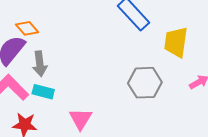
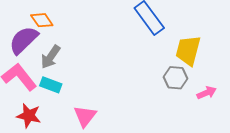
gray arrow: (40, 64) -> (51, 57), turned 35
gray hexagon: (145, 83) -> (175, 78), moved, size x0.7

